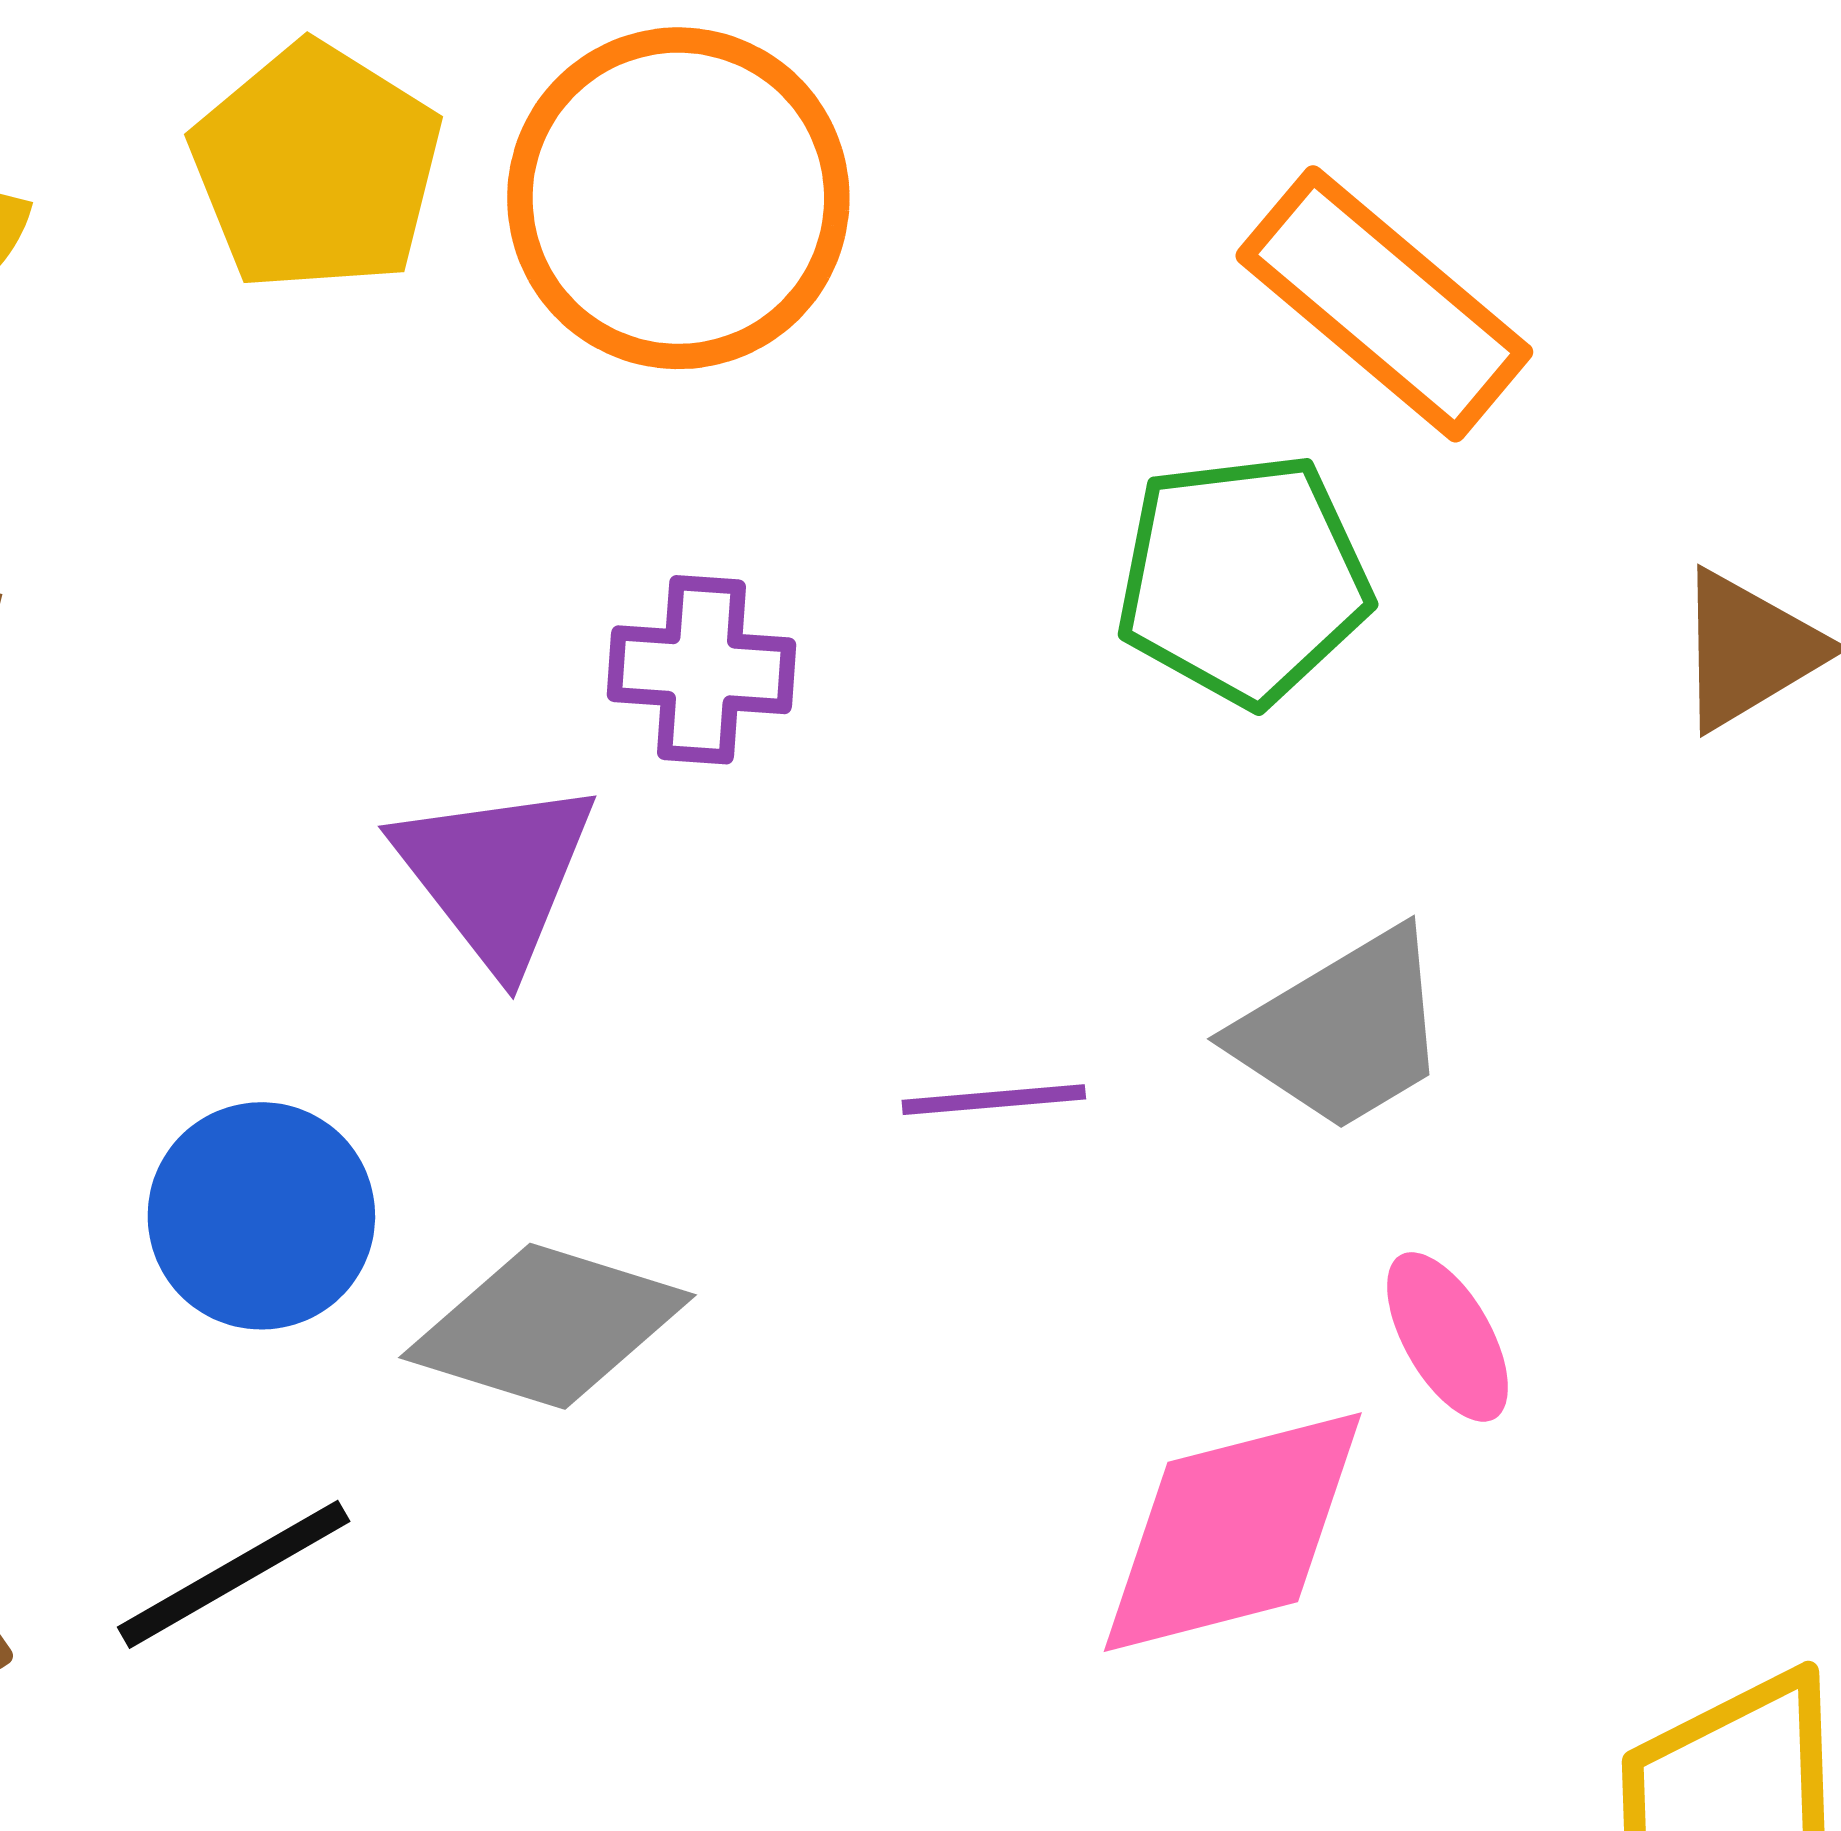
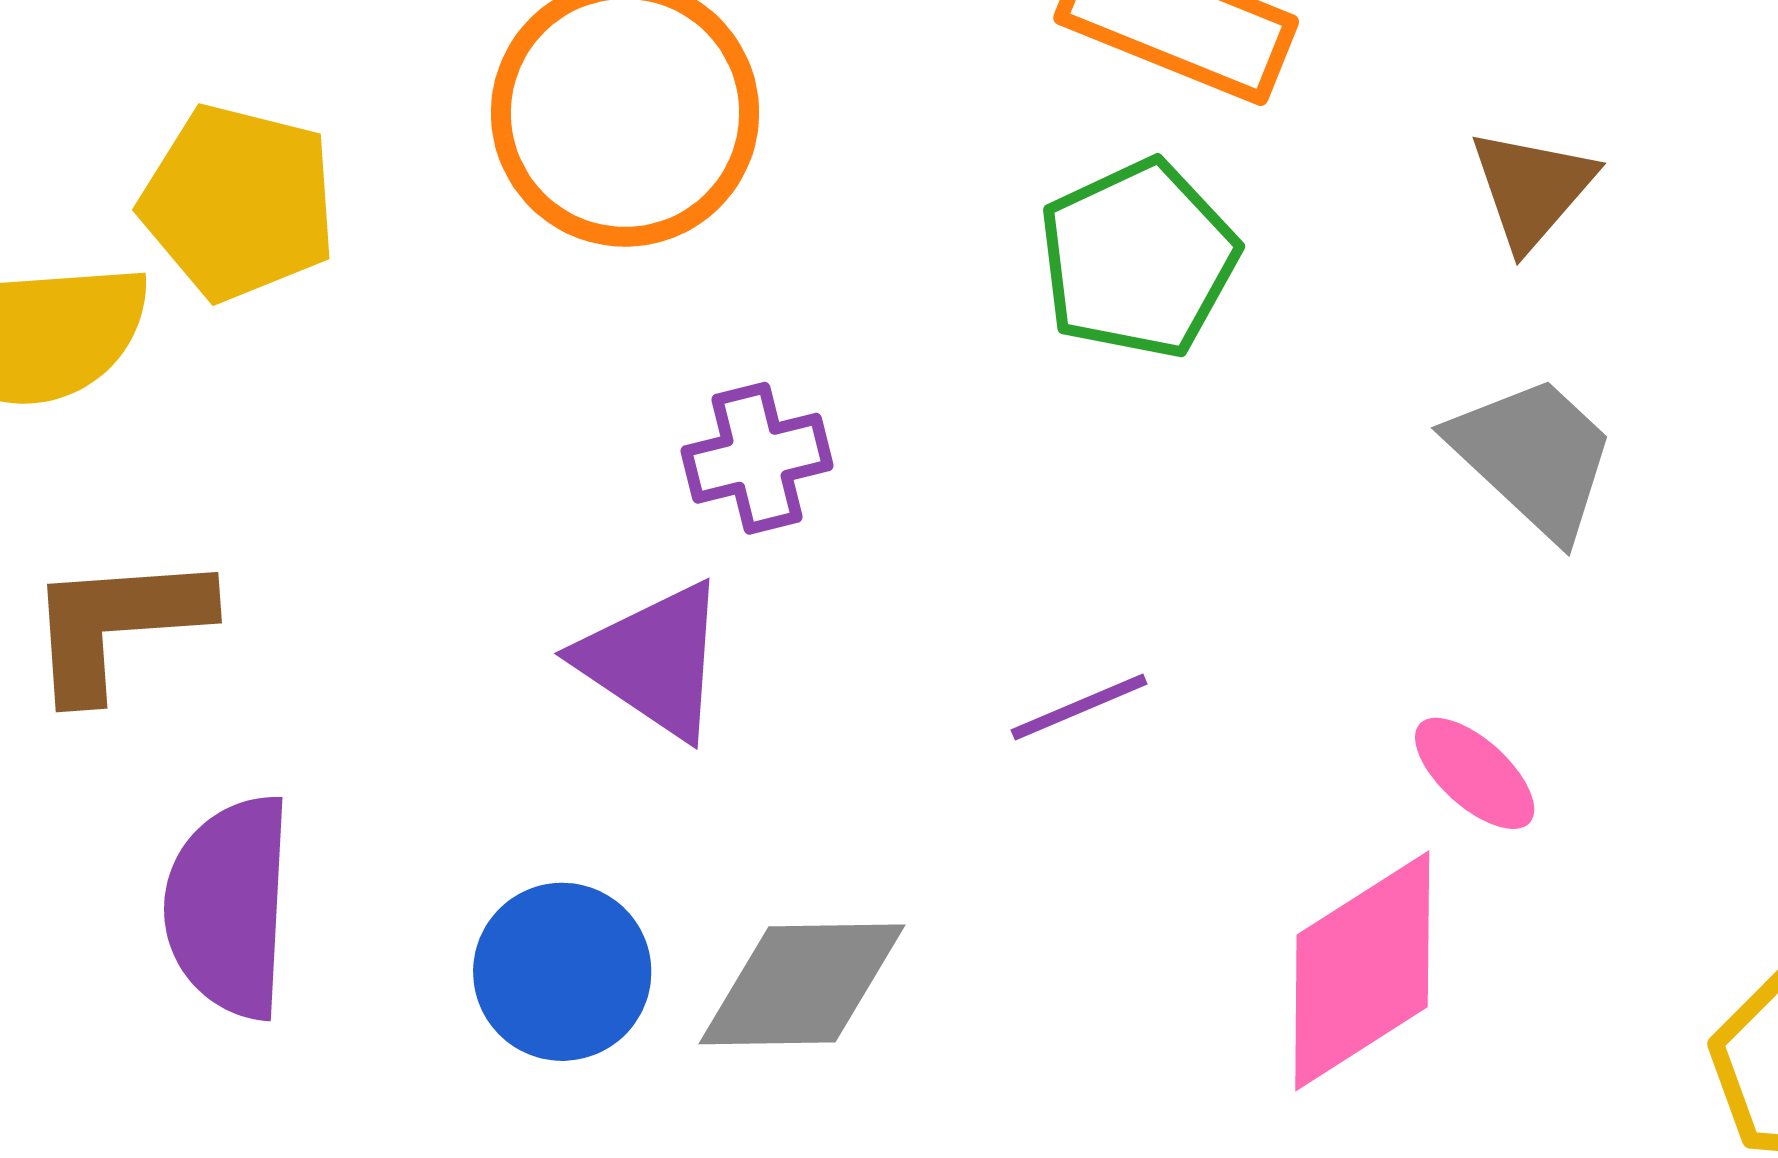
yellow pentagon: (316, 167) -> (239, 202), moved
gray trapezoid: (1343, 1031) -> (1533, 456), moved, turned -88

